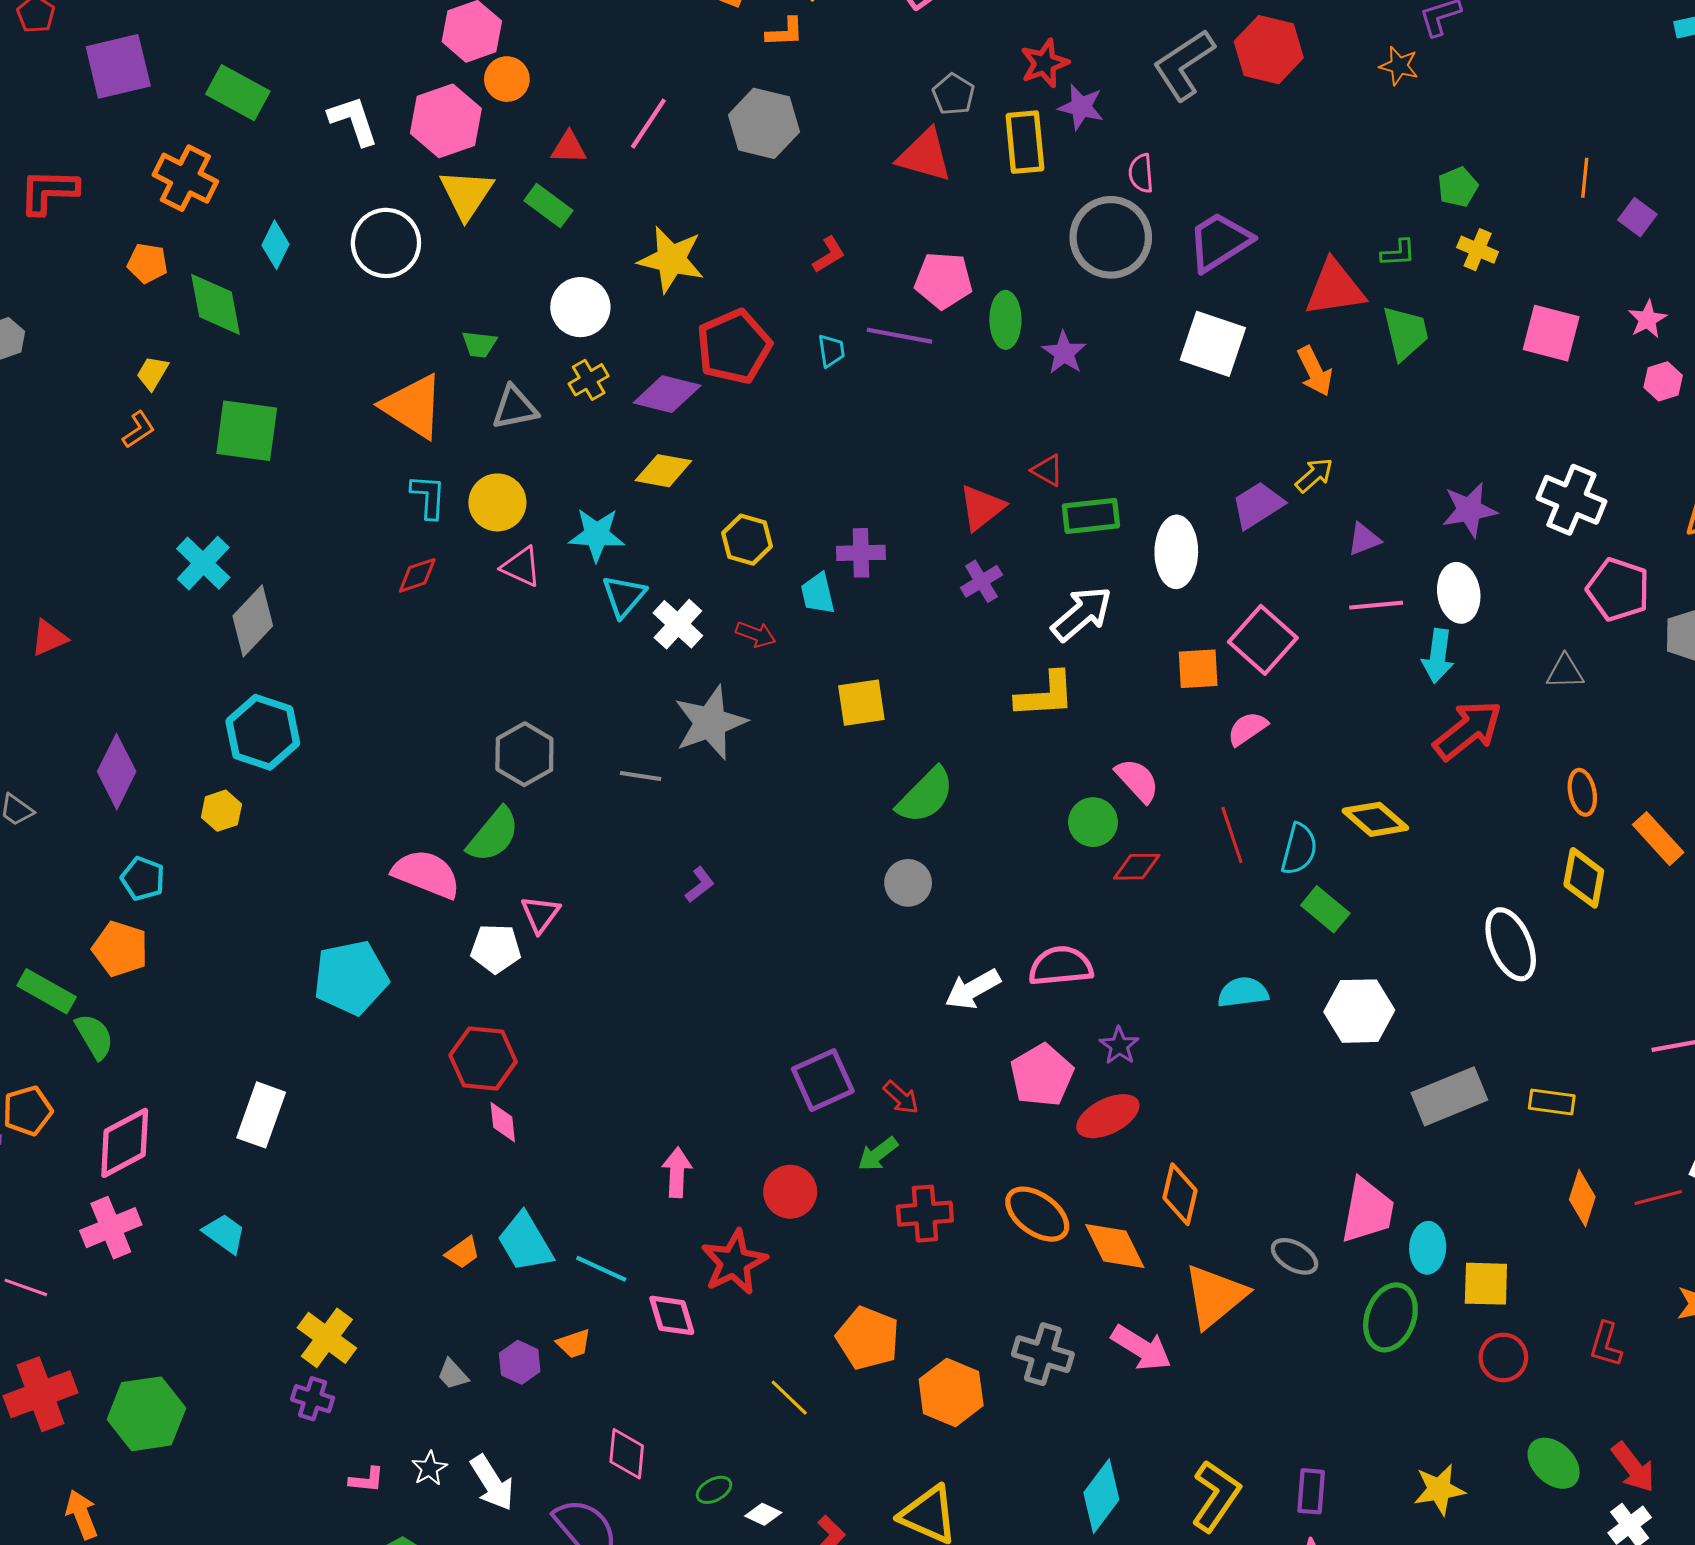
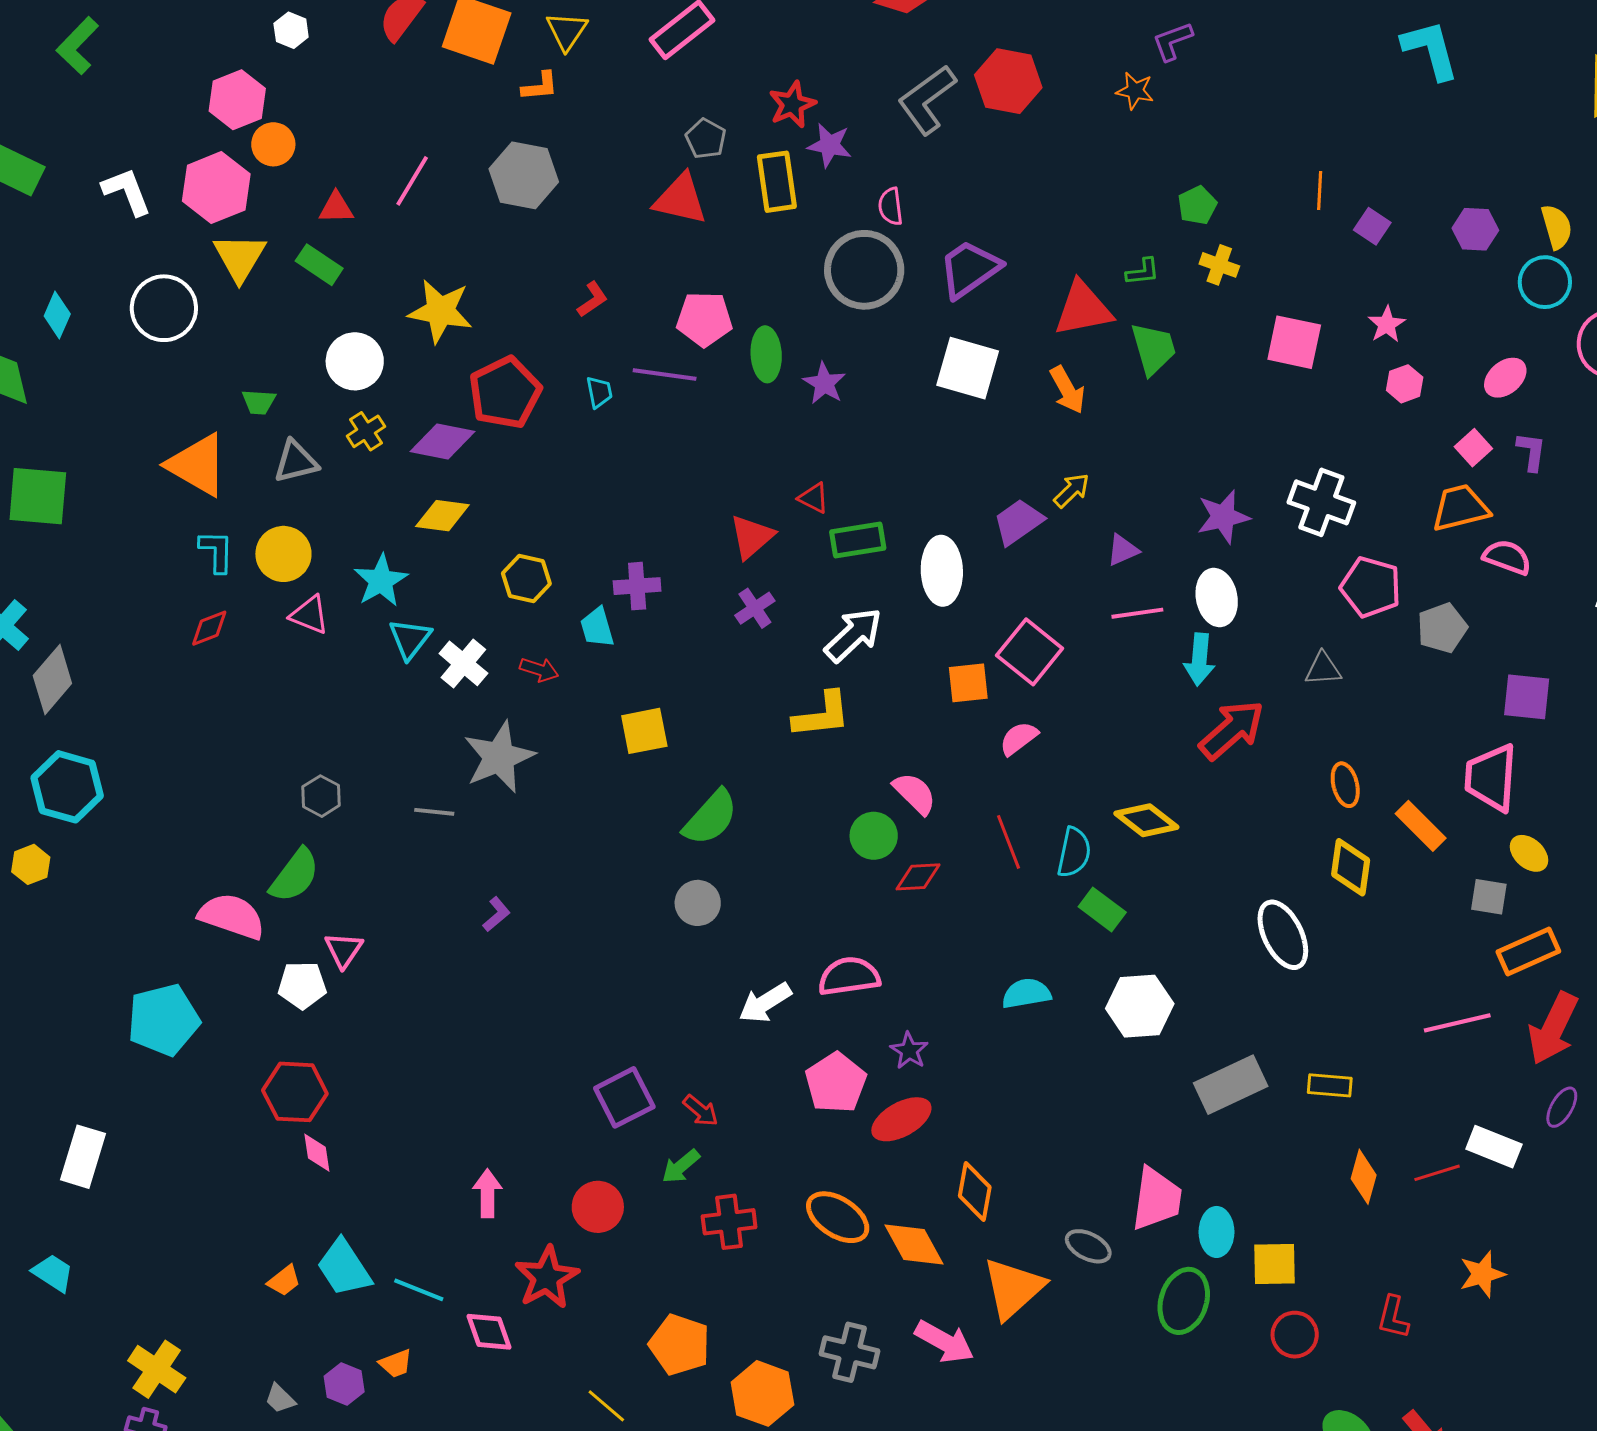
cyan star: (597, 535) -> (381, 581), turned -30
gray hexagon: (524, 754) -> (321, 796), size x0.7

